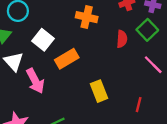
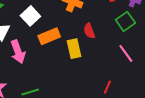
red semicircle: (122, 39) -> (89, 31), moved, turned 147
yellow rectangle: (99, 91) -> (74, 49), moved

